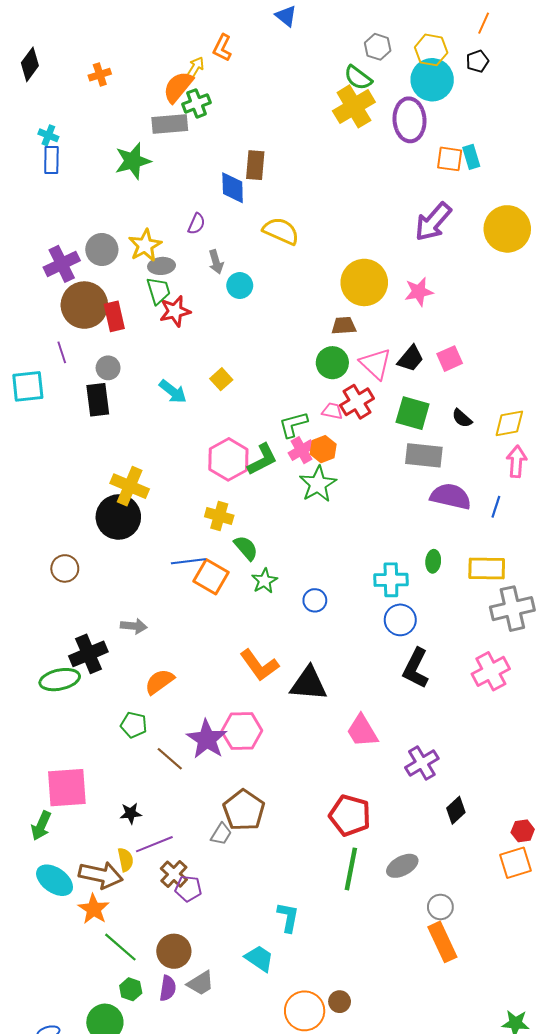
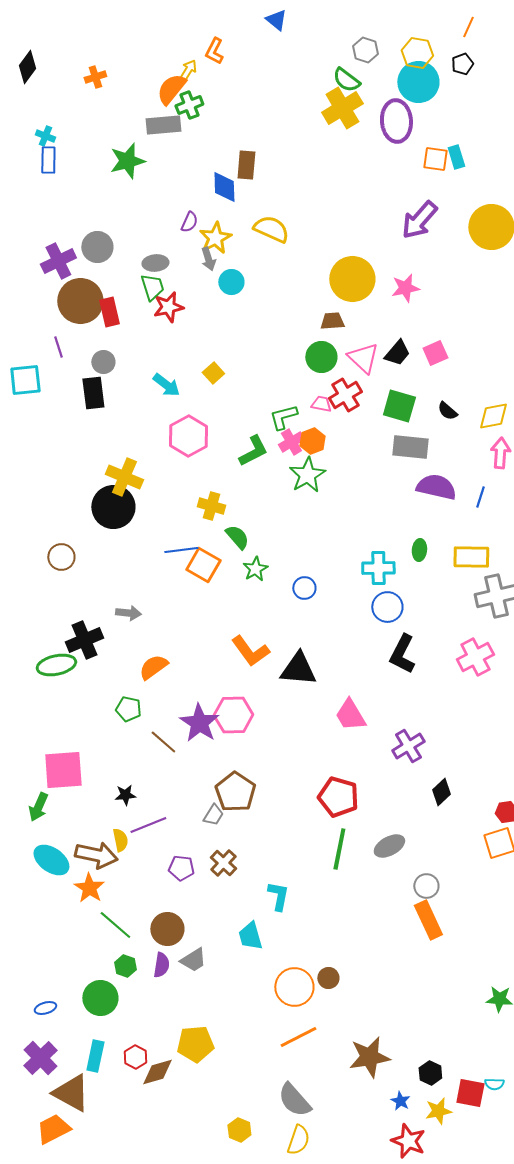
yellow star: (145, 245) -> (215, 238), moved
pink hexagon: (228, 459) -> (188, 436), moved
brown cross: (174, 874) -> (223, 863), moved
cyan trapezoid: (259, 958) -> (250, 936), turned -140

